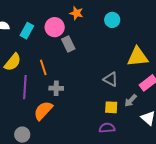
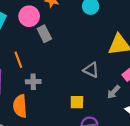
yellow square: (111, 107) -> (77, 102), moved
orange semicircle: (43, 111) -> (20, 106), turned -45

